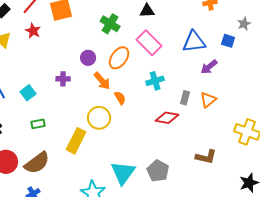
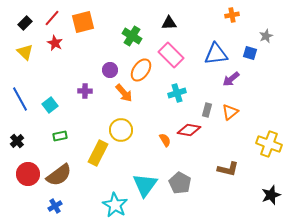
orange semicircle: (120, 98) -> (165, 140), moved

